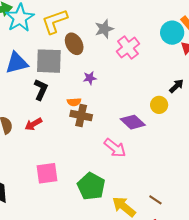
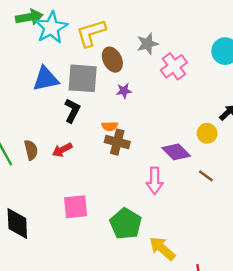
purple star: (90, 78) -> (124, 91), moved
pink arrow: (115, 148) -> (155, 181), turned 50
brown line: (155, 200) -> (206, 176), moved

